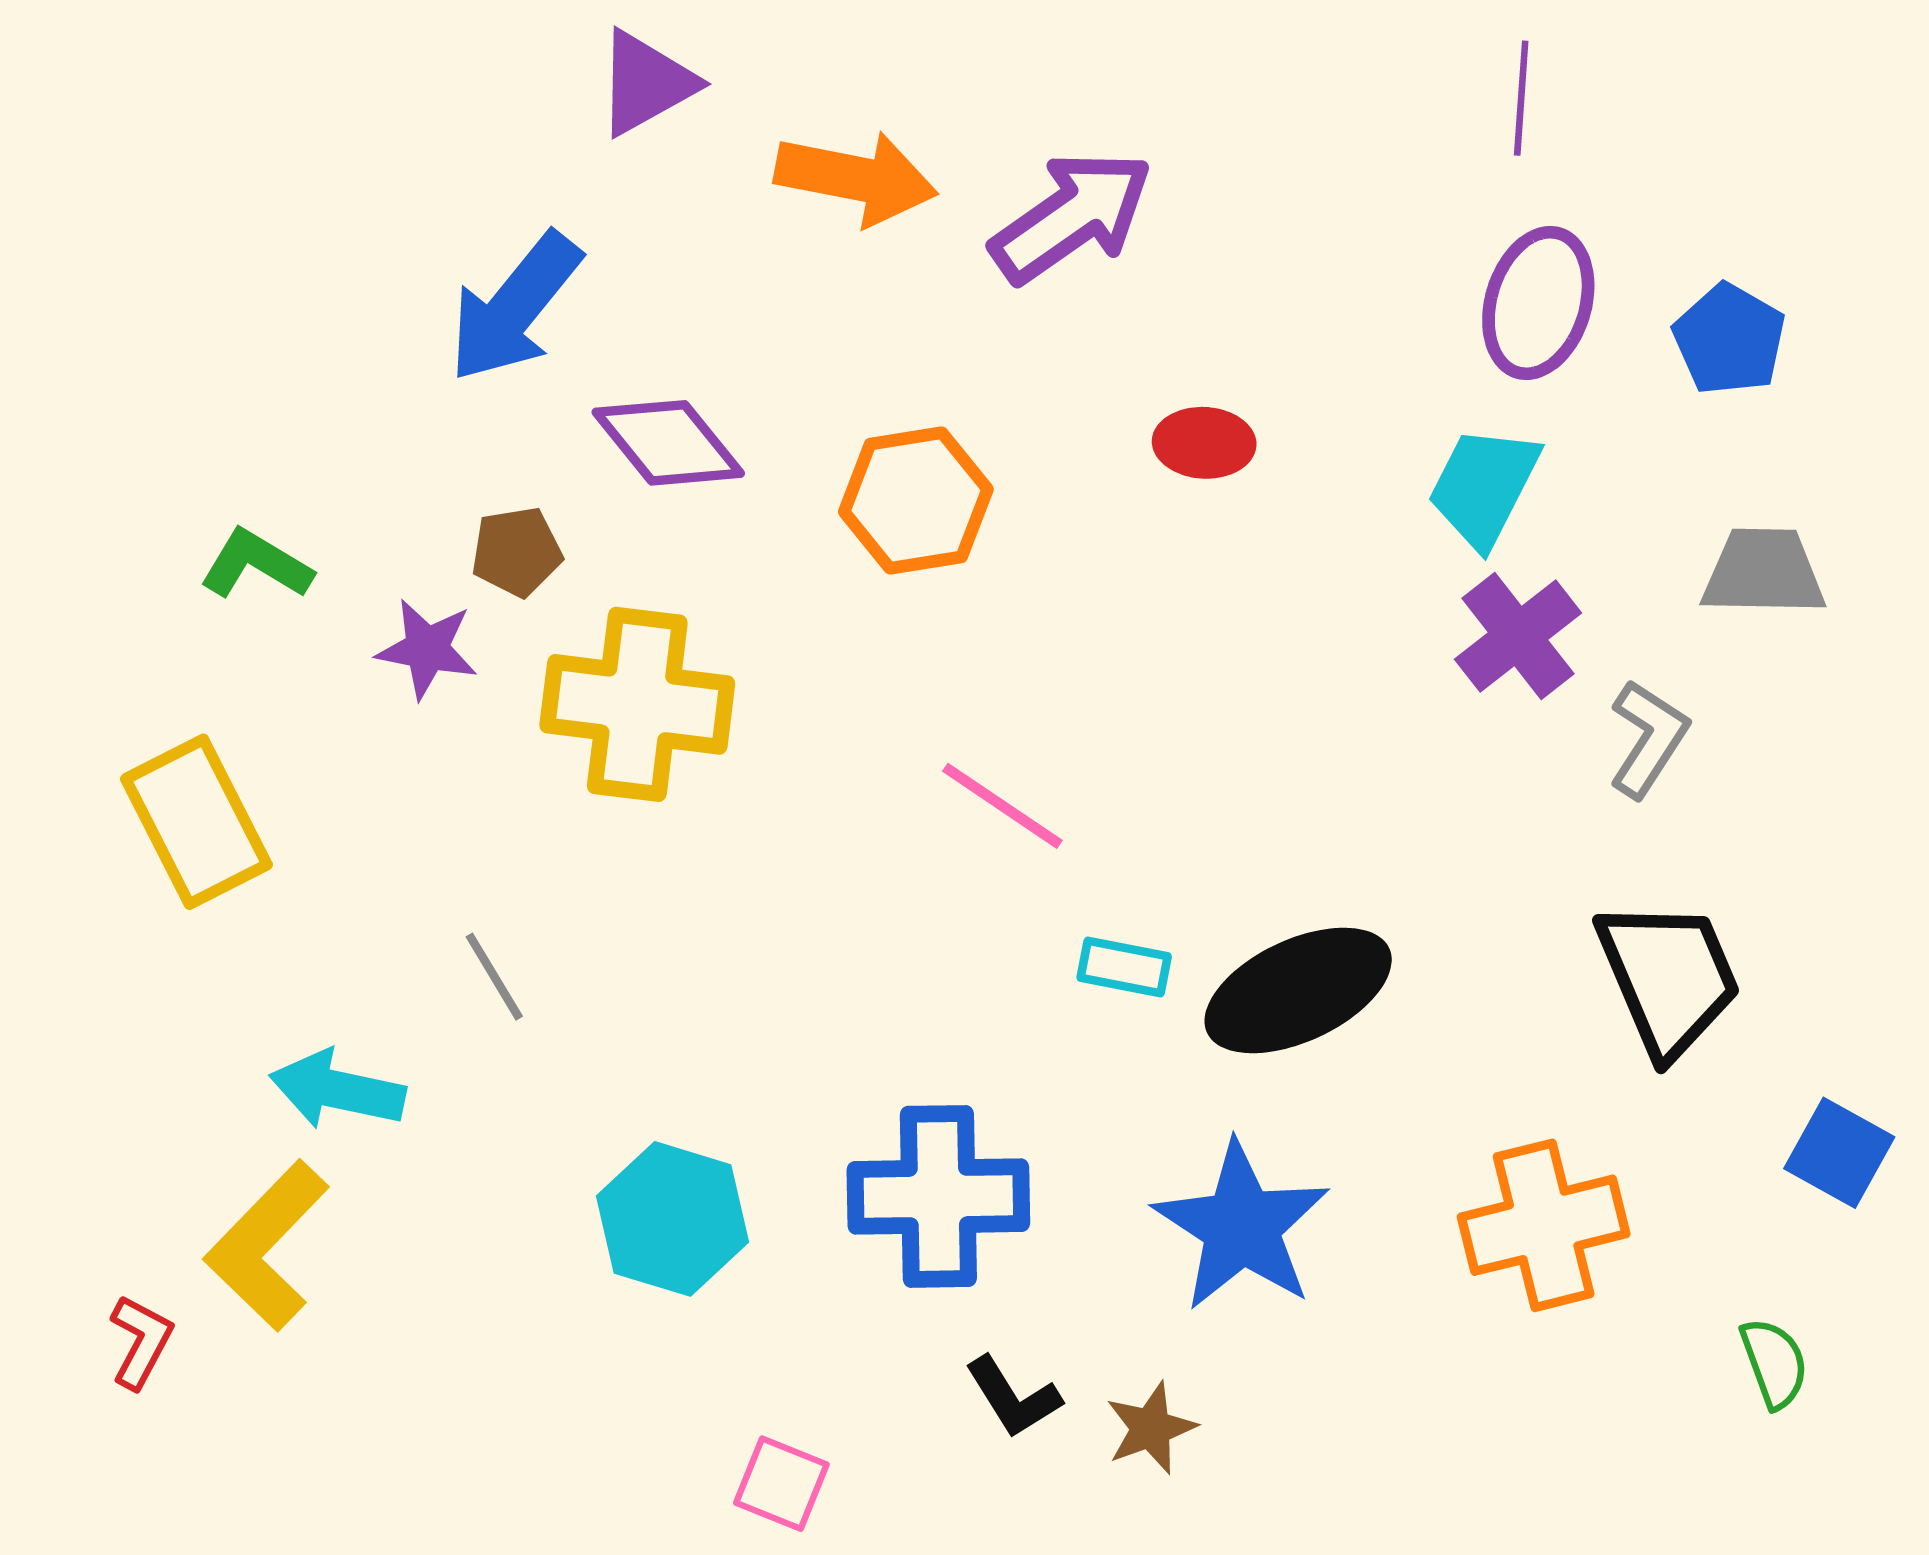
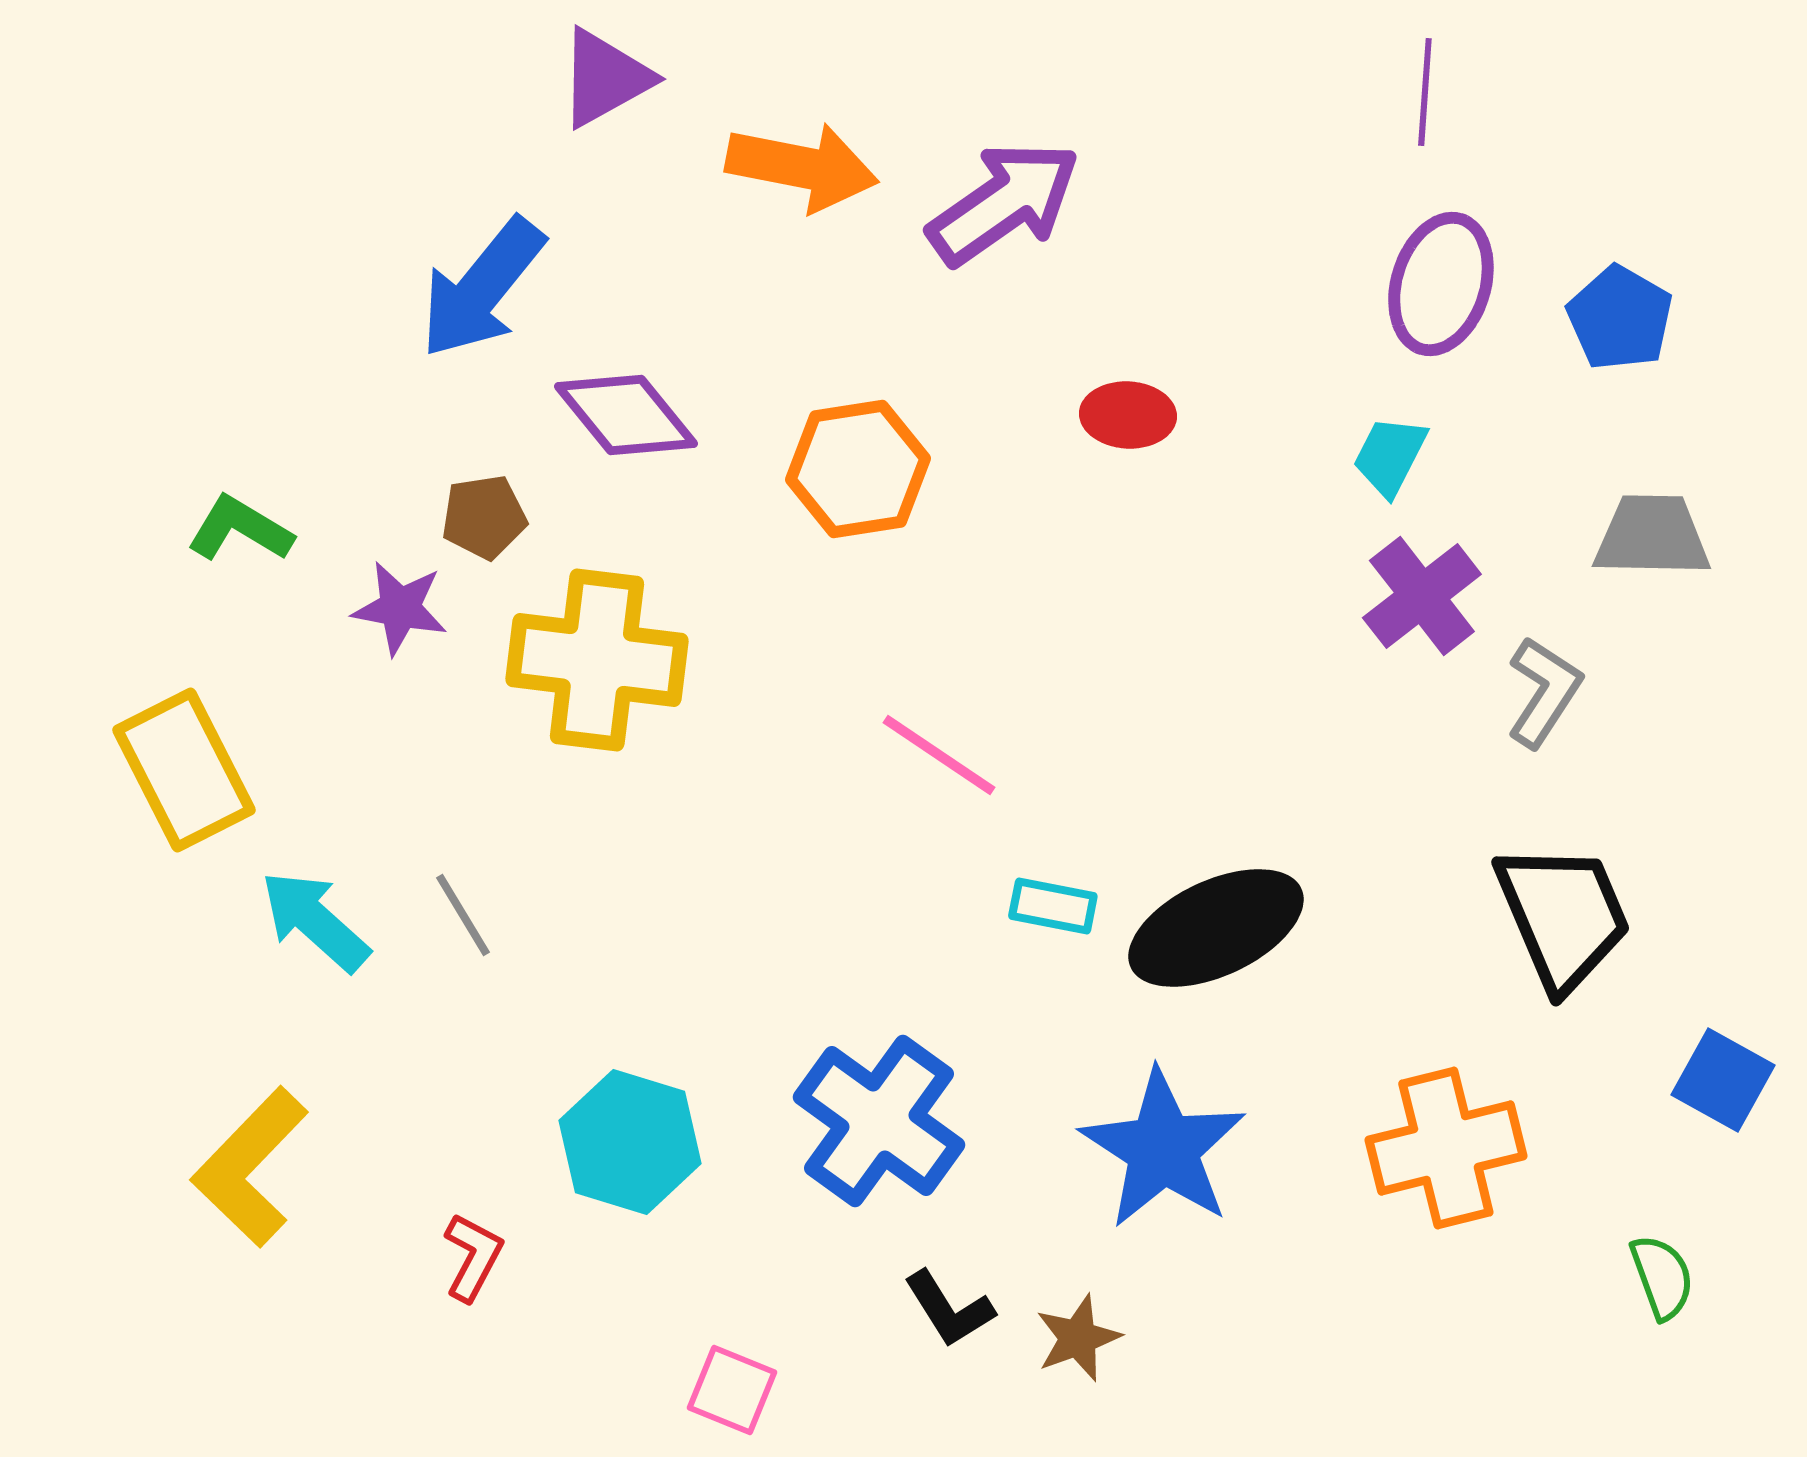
cyan trapezoid: (1484, 487) -> (1390, 456), size x0.7
cyan arrow: (337, 1090) -> (315, 921), moved, turned 30
blue cross: (938, 1196) -> (879, 1121), turned 37
red L-shape: (141, 1342) -> (473, 1257), moved

